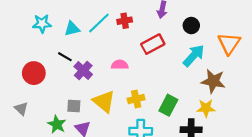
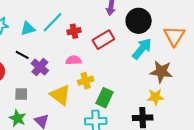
red cross: (125, 21) -> (74, 31), moved
black circle: (191, 26) -> (139, 21), size x1.6
yellow cross: (136, 99) -> (86, 81), moved
green rectangle: (168, 105) -> (105, 98), moved
gray square: (74, 106) -> (21, 94), moved

